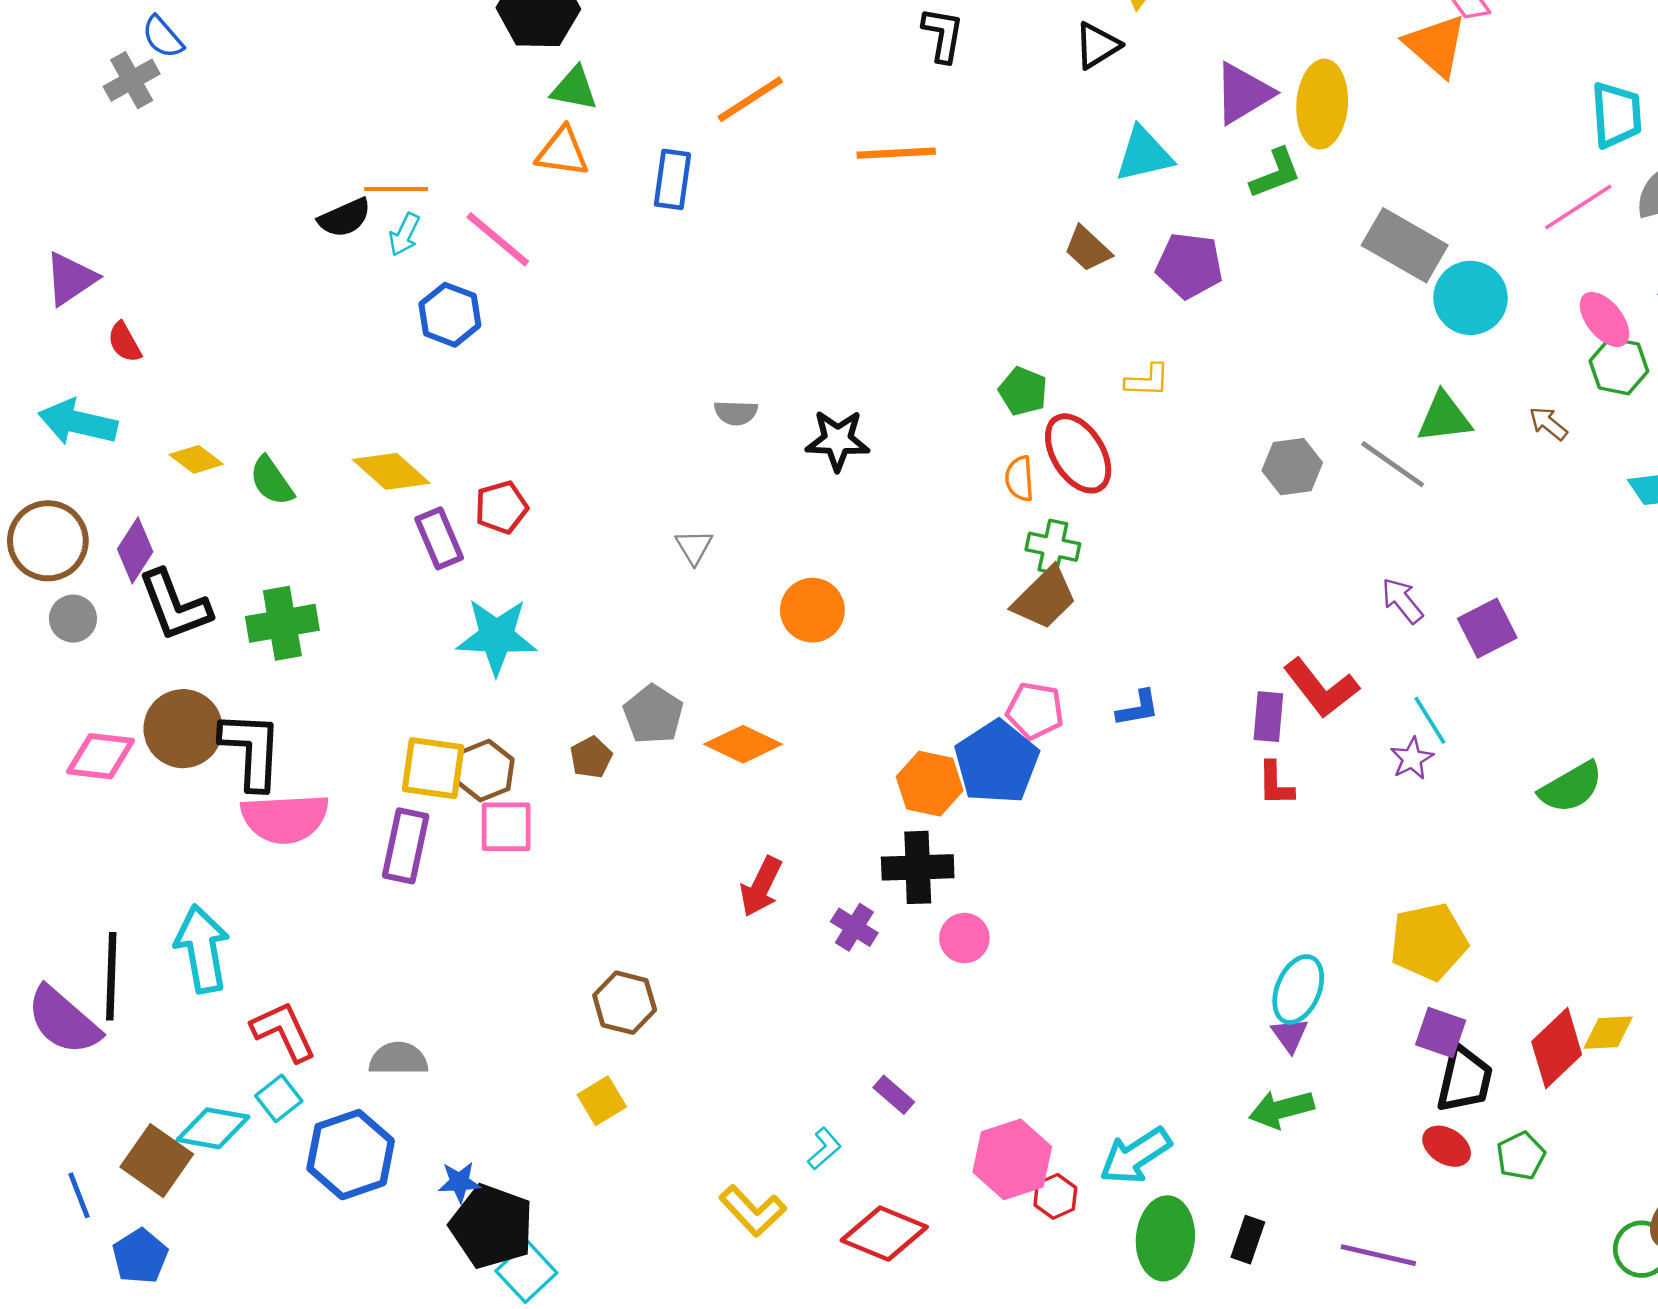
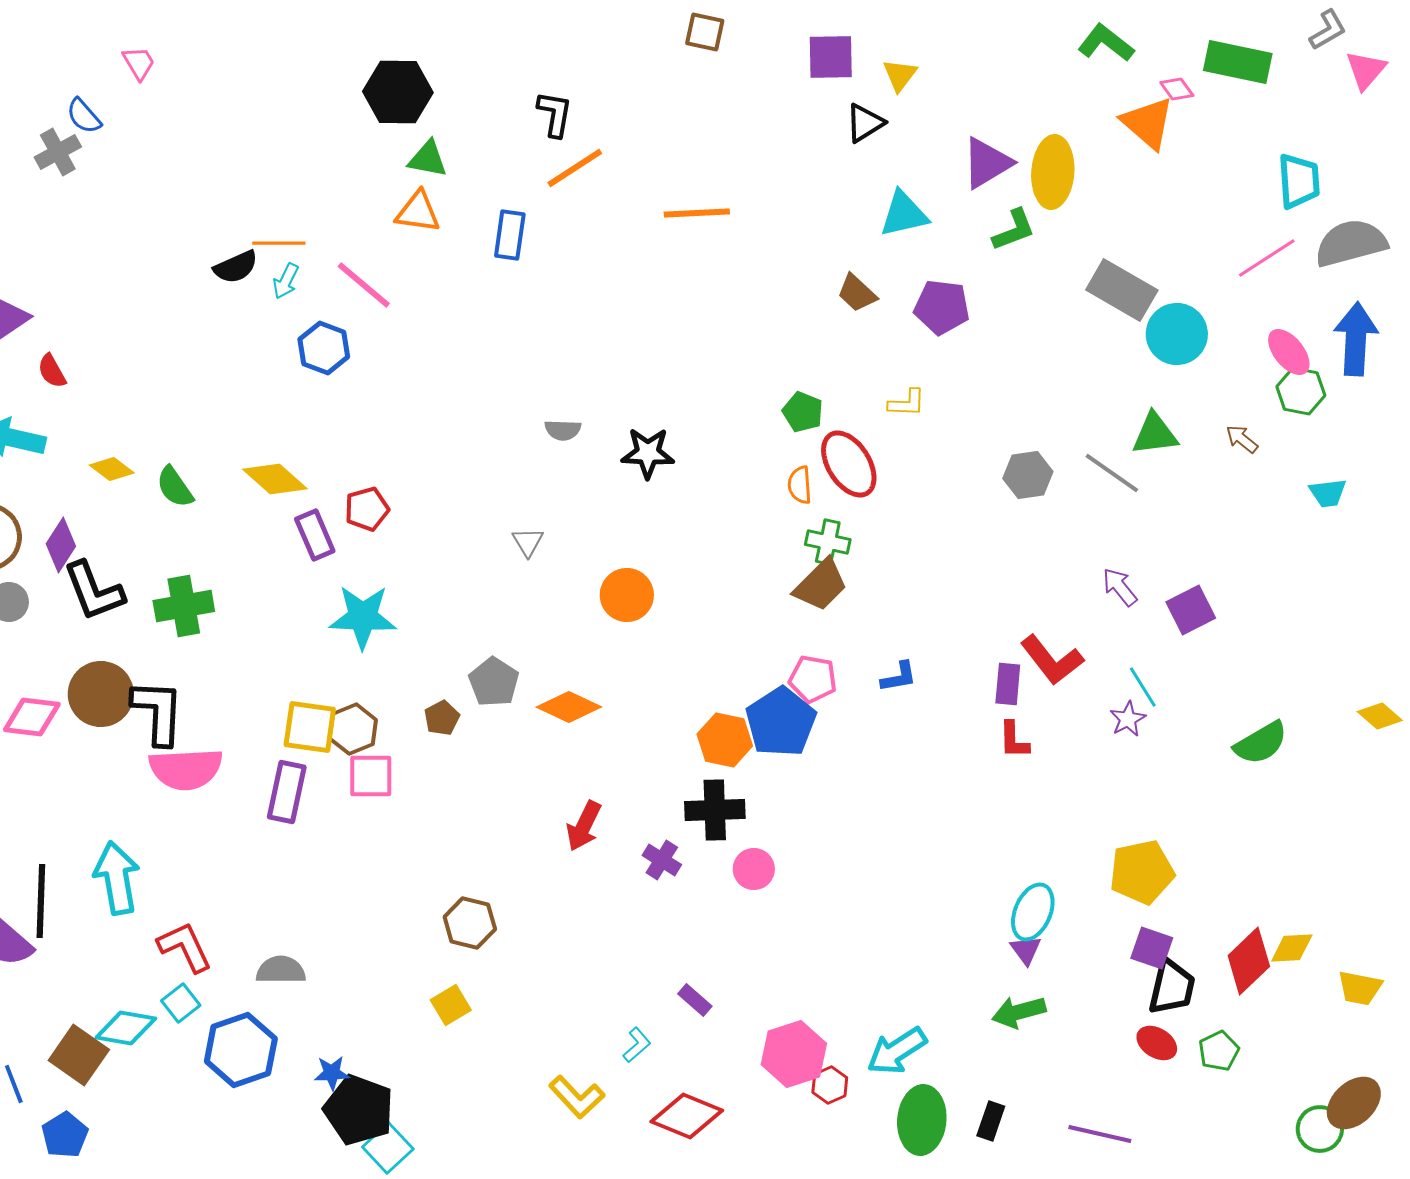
black L-shape: (943, 35) -> (555, 114), moved

